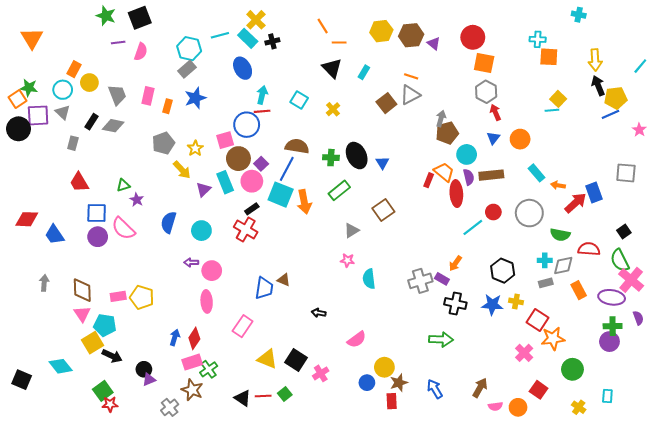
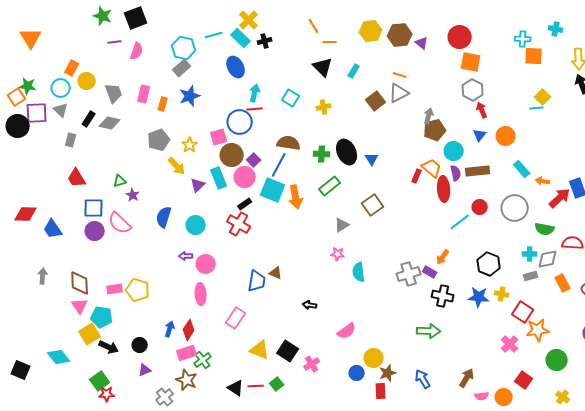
cyan cross: (579, 15) -> (556, 29), moved
yellow cross: (333, 109) -> (324, 107), turned 32
black circle: (144, 369) -> (140, 345), moved

